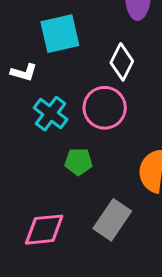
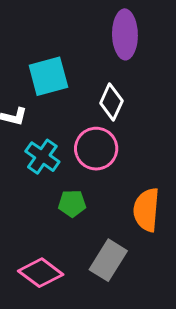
pink diamond: (44, 230) -> (41, 273), turned 45

